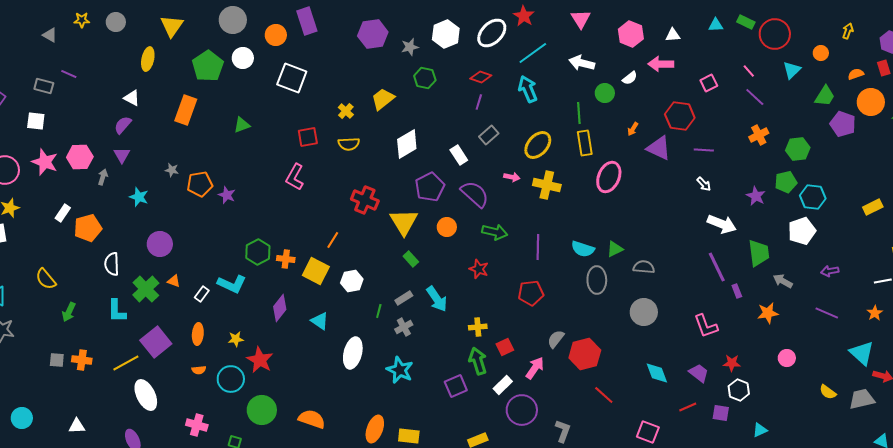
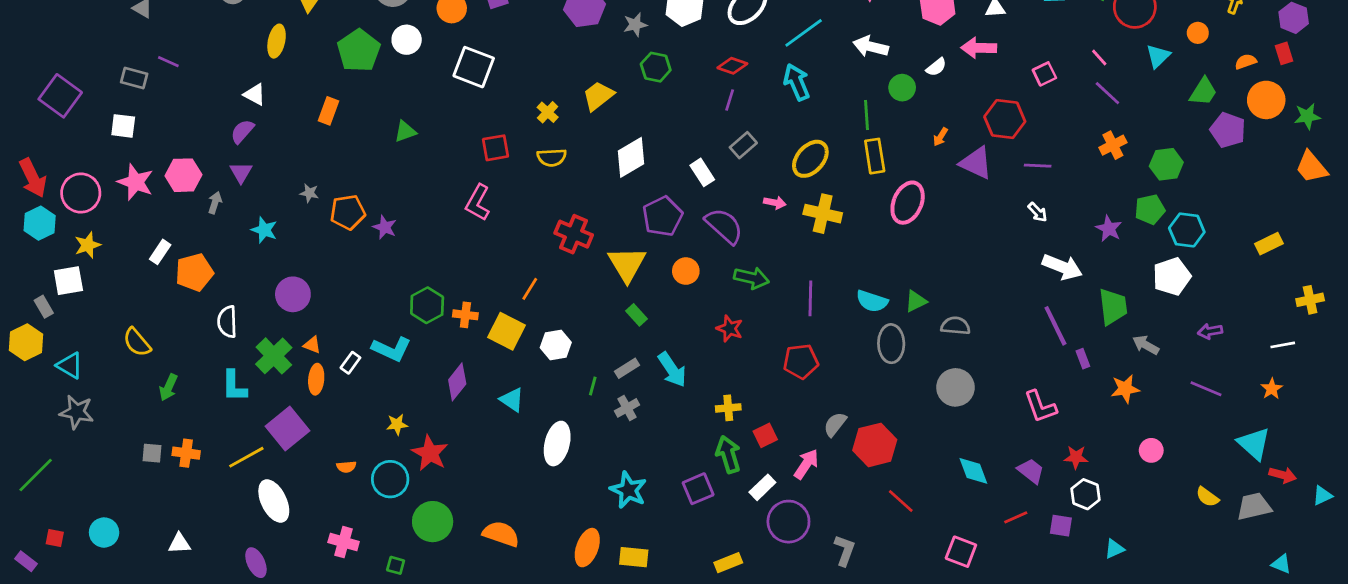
orange rectangle: (186, 110) -> (329, 111), size x0.7
orange ellipse: (198, 334) -> (316, 379), moved
cyan star: (400, 370) -> (628, 490), moved

